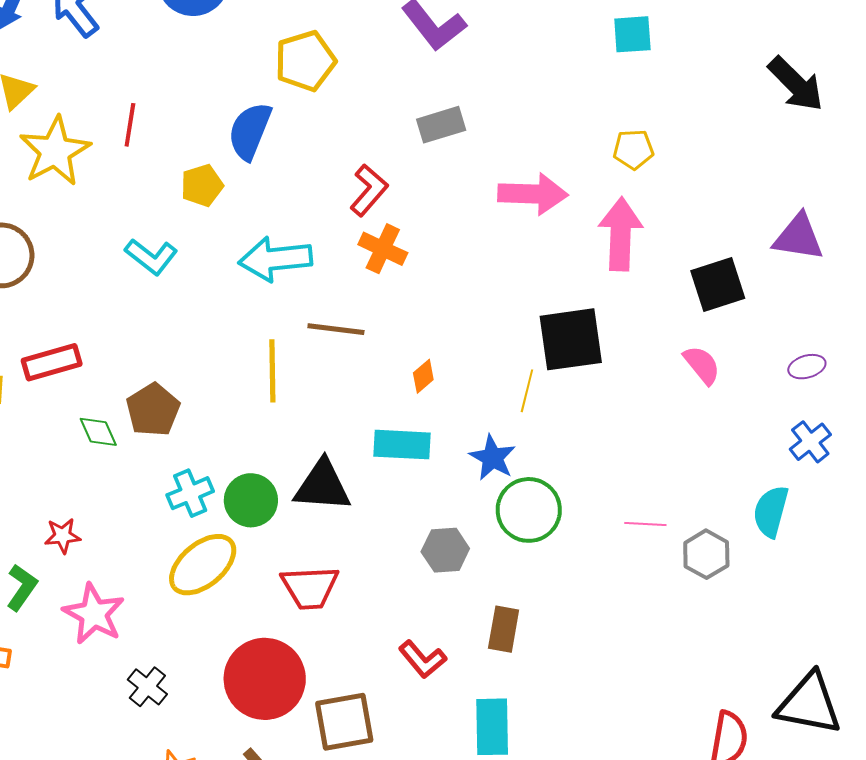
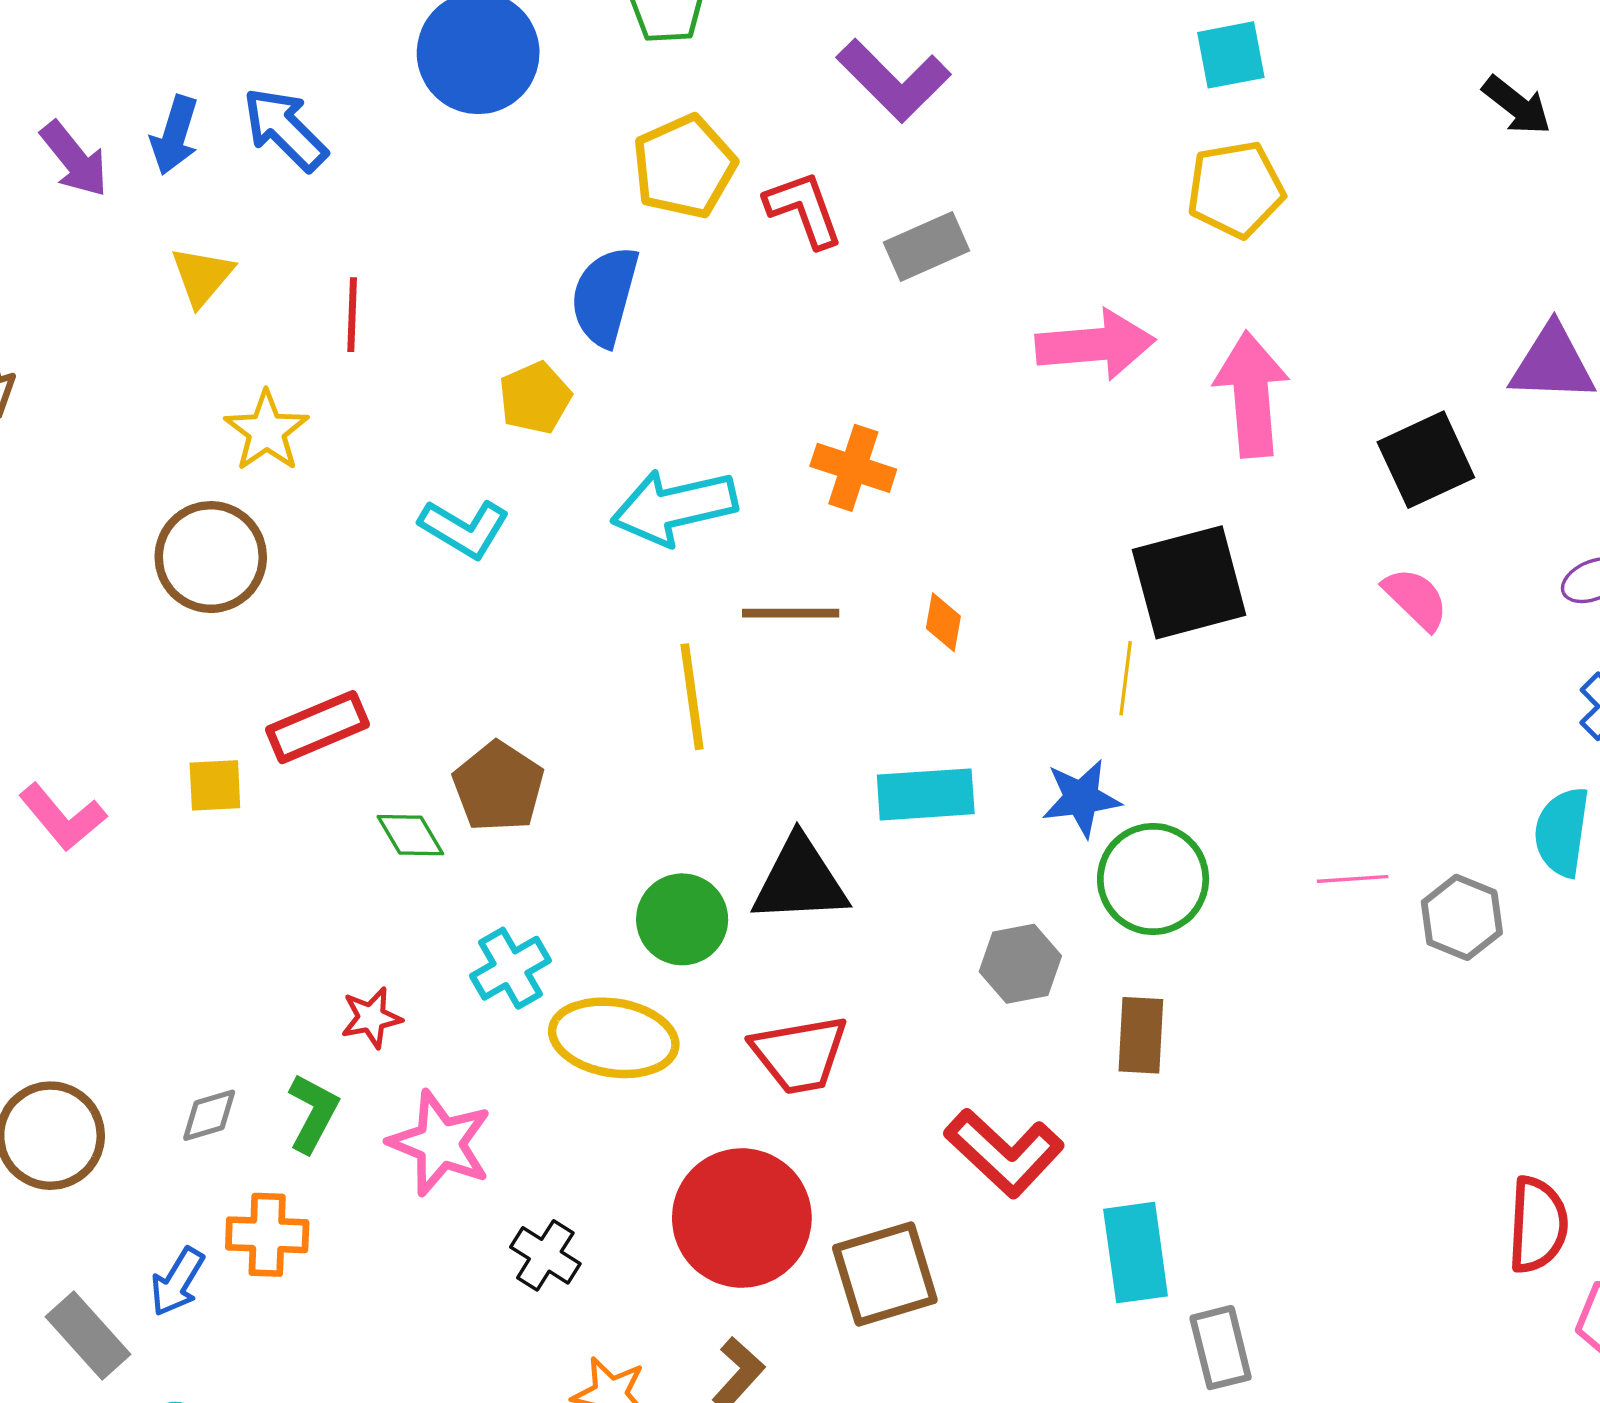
black arrow: (796, 84) -> (1517, 105), size x0.7
red line: (130, 125) -> (352, 315), moved
yellow pentagon: (633, 149) -> (1236, 189), moved, size x1.4
yellow star: (55, 151) -> (267, 431), moved, size x0.7
red L-shape: (369, 190) -> (804, 209), moved, turned -54
orange diamond: (423, 376) -> (943, 622), moved, turned -32
blue star: (493, 458) -> (1081, 798), turned -30
cyan cross: (190, 493) -> (511, 968), moved
yellow ellipse: (203, 565) -> (614, 1038), turned 56
brown rectangle: (504, 629) -> (1141, 1035), moved
red L-shape: (422, 659) -> (1004, 1153), size x1.4

